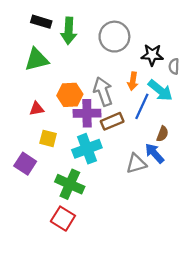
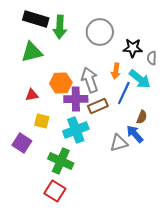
black rectangle: (41, 22) -> (36, 19), size x1.4

